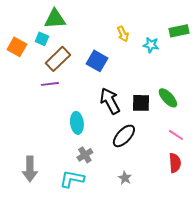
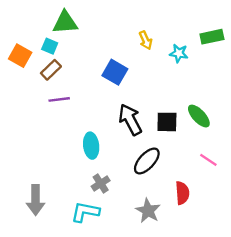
brown rectangle: (58, 59) -> (51, 70), moved, size x0.7
red semicircle: (175, 163) -> (182, 193), moved
gray star: (125, 178) -> (148, 211), size x1.5

